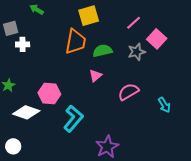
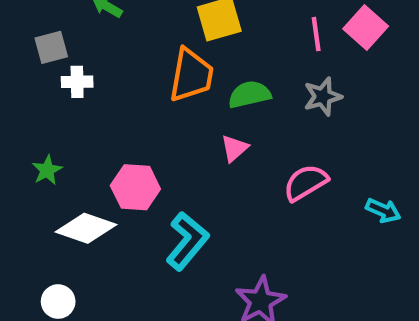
pink line: (134, 23) -> (316, 34), turned -56
pink square: (157, 39) -> (366, 27), moved
cyan arrow: (164, 105) -> (383, 211), turned -35

